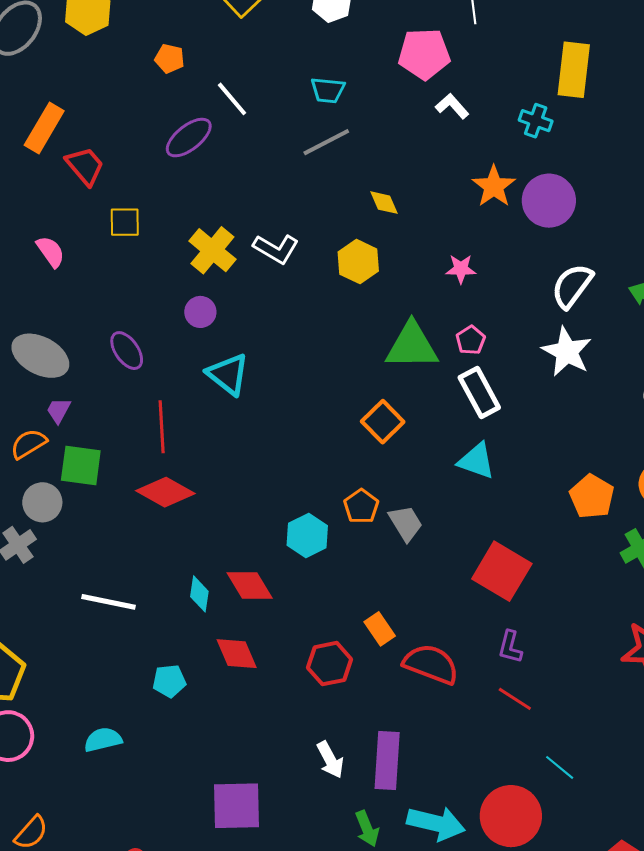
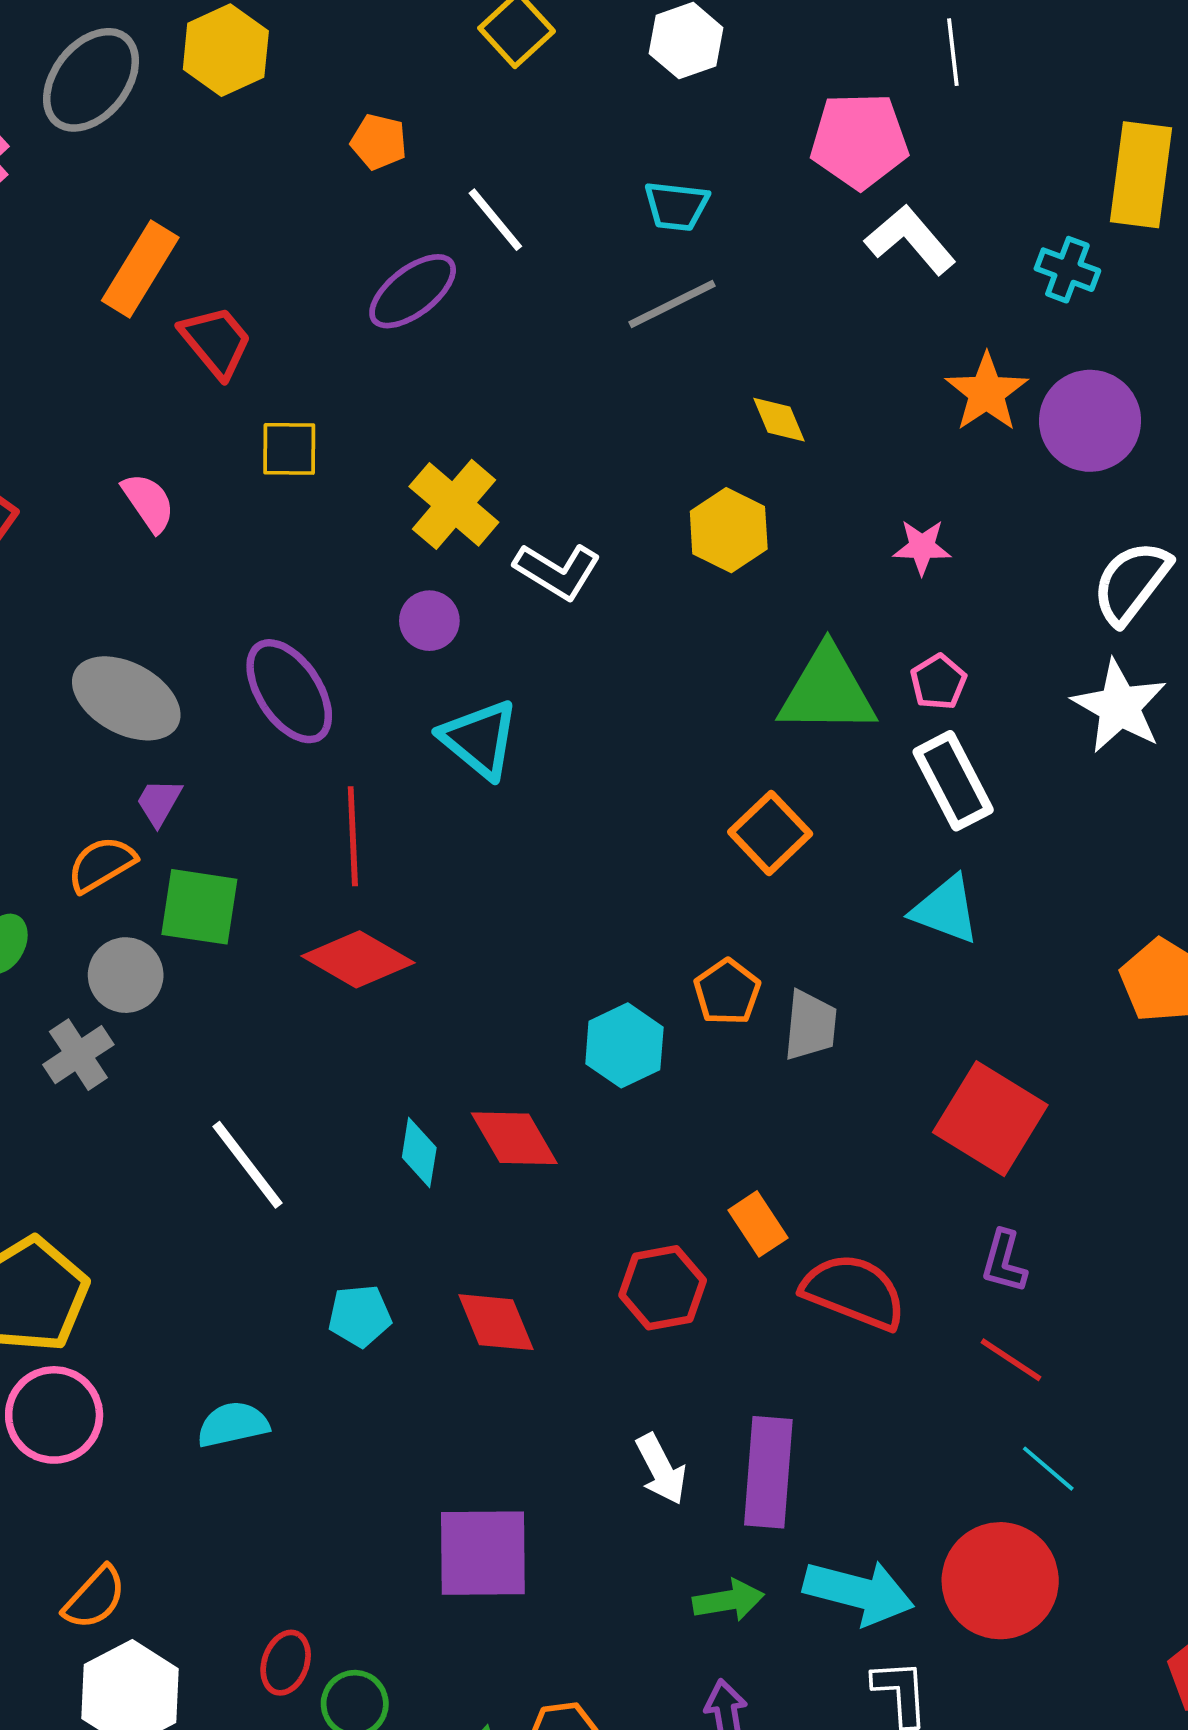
white L-shape: (452, 106) -> (910, 240), size x1.4
white L-shape: (276, 249) -> (557, 571), moved
purple ellipse: (127, 351) -> (289, 691), size x1.4
gray trapezoid: (406, 523) -> (810, 1025), turned 36
white line: (108, 602) -> (247, 1165), turned 40
red diamond: (237, 654) -> (496, 1322), moved
cyan line: (560, 767) -> (1048, 1469), moved
green arrow: (367, 829) -> (728, 1600), turned -78

